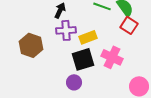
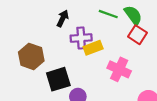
purple cross: (66, 30) -> (81, 38), moved
black square: (83, 59) -> (58, 79), moved

